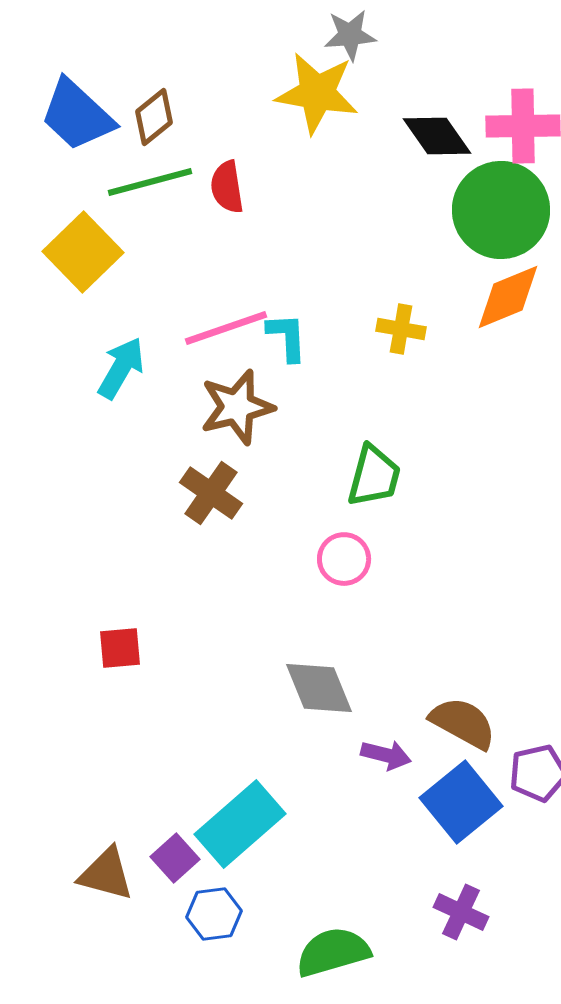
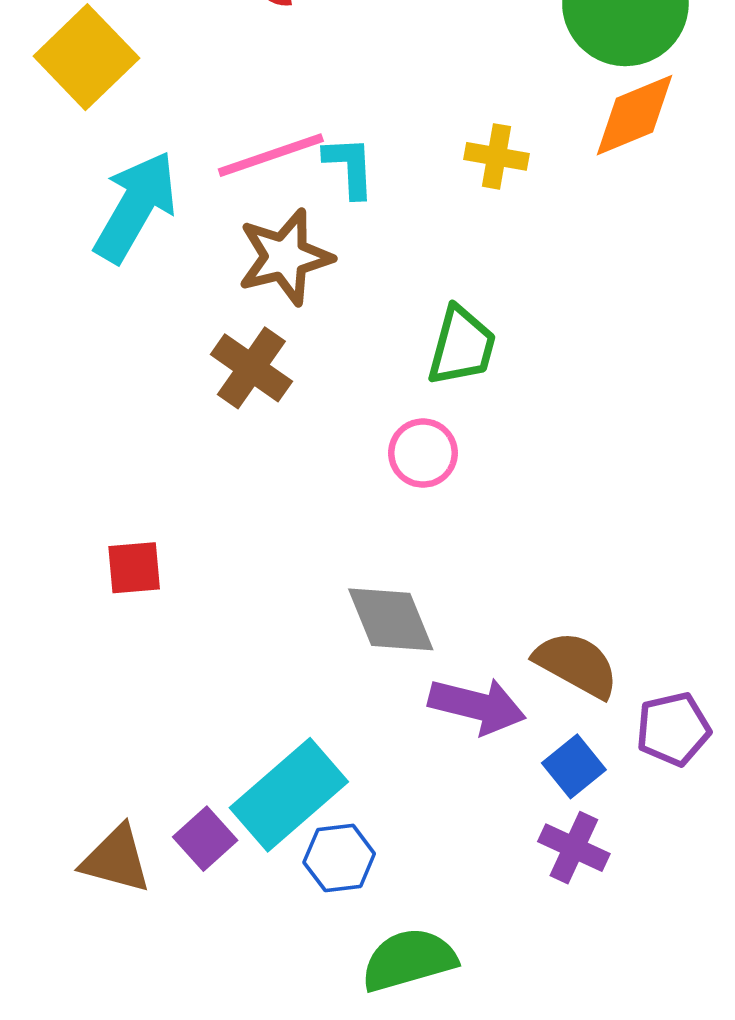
cyan arrow: (121, 368) -> (135, 207), size x1.4
purple arrow: (386, 755) -> (477, 706), size x1.5
blue square: (461, 802) -> (574, 766), size x0.6
purple cross: (461, 912) -> (574, 848), moved
blue hexagon: (214, 914) -> (339, 858), moved

